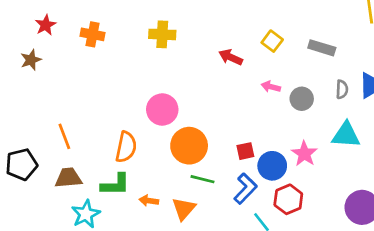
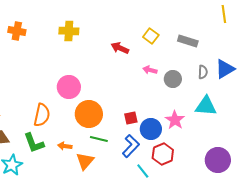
green L-shape: (115, 185) -> (34, 143), turned 70
orange arrow: (149, 201) -> (65, 146), moved

